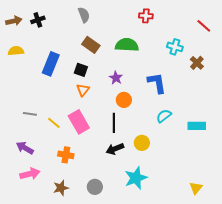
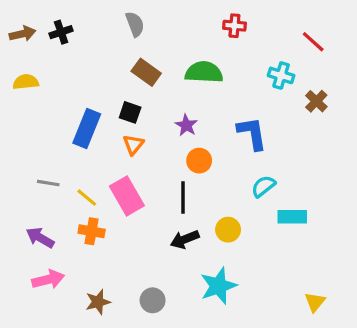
red line: (204, 26) -> (313, 42), moved
blue rectangle: (51, 64) -> (87, 128), moved
cyan rectangle: (197, 126) -> (292, 217), moved
orange cross: (66, 155) -> (92, 231), moved

